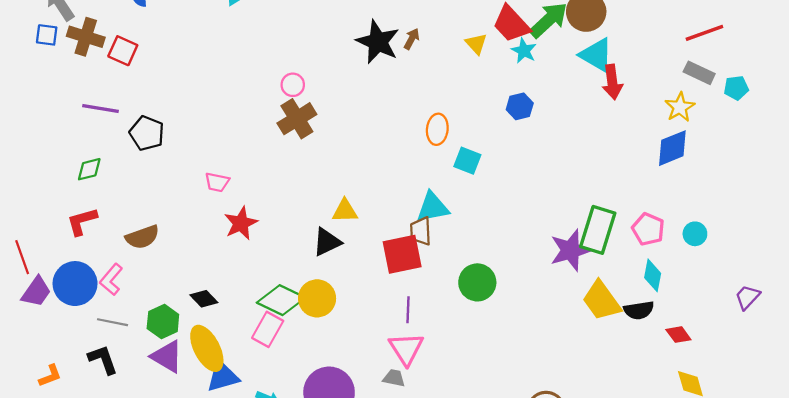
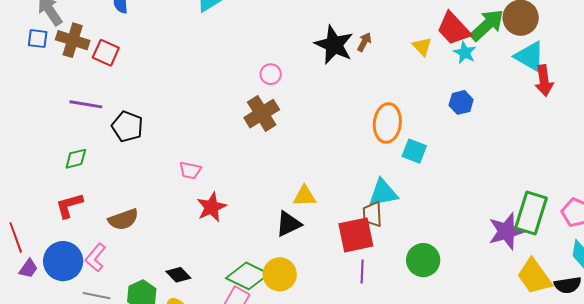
pink circle: (293, 85) -> (271, 74), moved
orange ellipse: (437, 129) -> (387, 123), size x1.4
purple trapezoid: (36, 292) -> (28, 268), size x0.7
purple line: (408, 310) -> (362, 272), moved

